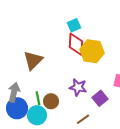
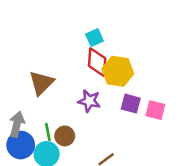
purple star: (78, 87) -> (89, 101), moved
purple square: (100, 98) -> (131, 104), moved, turned -35

